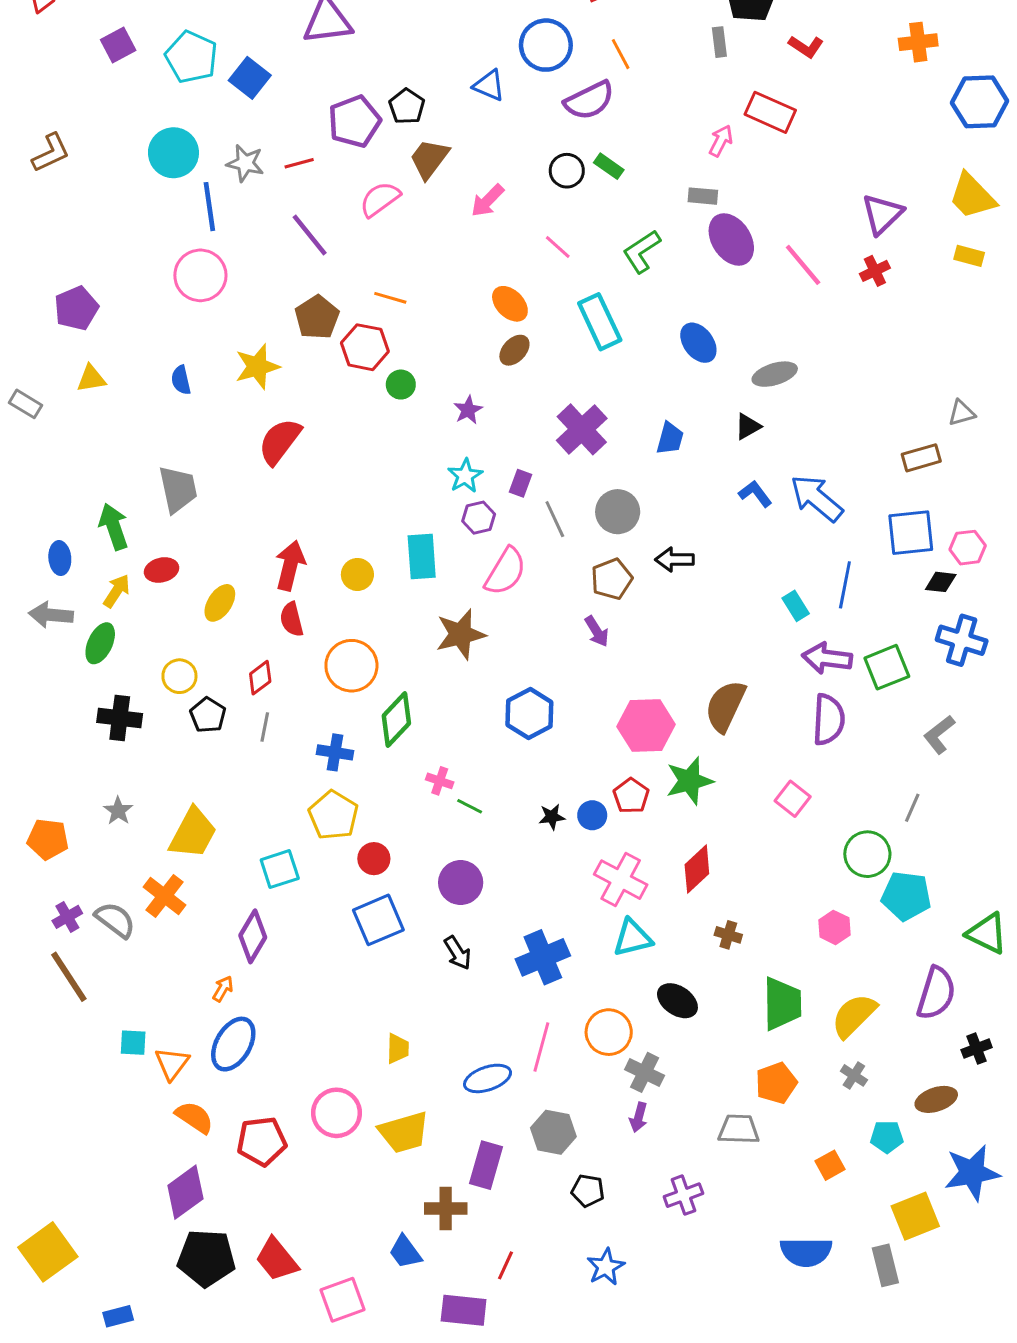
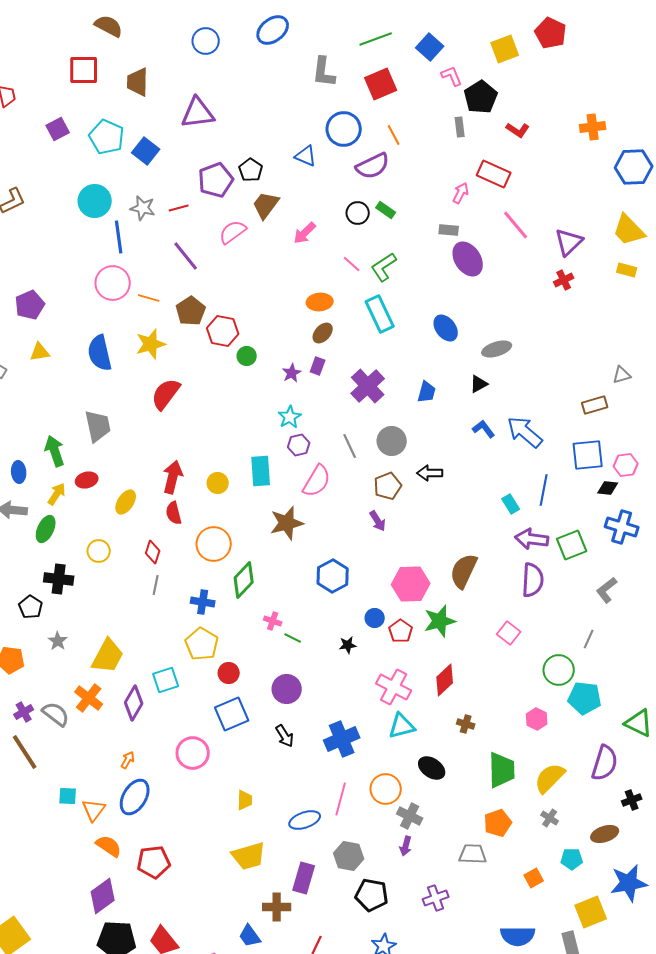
green L-shape: (642, 251) -> (384, 267), moved
pink line: (803, 265) -> (516, 225), moved
orange line: (390, 298) -> (149, 298), moved
orange ellipse: (510, 304) -> (320, 302), turned -50
blue semicircle: (181, 380) -> (100, 353), size x1.8
purple rectangle: (520, 483) -> (318, 366), moved
red diamond: (260, 678) -> (153, 552), turned -35
black pentagon: (208, 715) -> (31, 607), moved
blue circle: (592, 815) -> (375, 618), moved
purple diamond: (253, 936) -> (134, 703), moved
pink circle: (336, 1113) -> (193, 753), moved
black pentagon: (588, 1191) -> (372, 895), size x1.5

